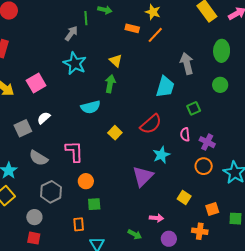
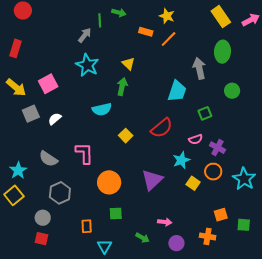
green ellipse: (222, 51) -> (222, 52), moved
gray square: (23, 128) -> (31, 114), moved
pink semicircle: (185, 134) -> (196, 139), turned -104
cyan star: (161, 155) -> (181, 160), moved
orange circle: (86, 181) -> (109, 182), moved, size x1.5
yellow square: (184, 197) -> (193, 183), moved
green square: (94, 204) -> (116, 213), moved

